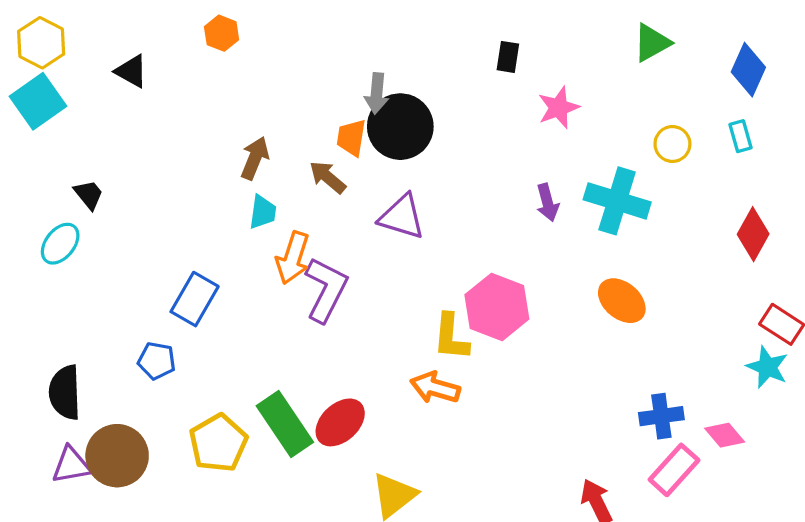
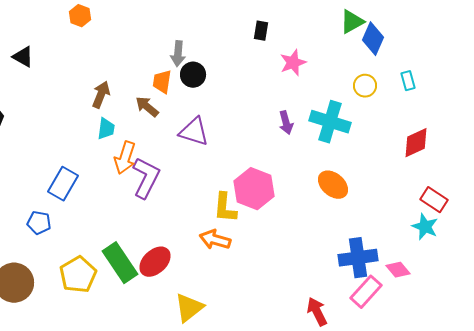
blue diamond: (748, 70) -> (373, 39), moved
black triangle: (131, 71) -> (23, 57), moved
black circle: (400, 127) -> (193, 75), size x0.6
red diamond: (753, 234) -> (416, 143), turned 36
blue cross: (661, 416) -> (358, 258), size x1.4

